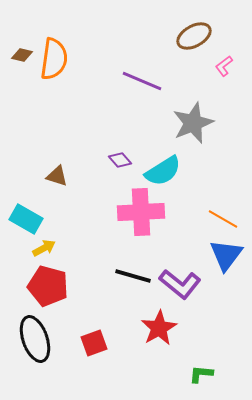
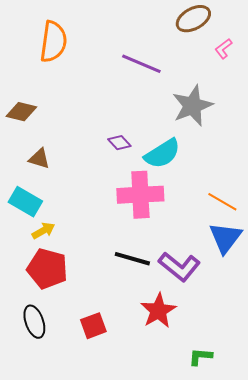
brown diamond: (22, 55) -> (21, 112), moved, size x1.4
brown triangle: (57, 176) -> (39, 159), moved
black ellipse: (35, 339) -> (34, 322), size x0.7

